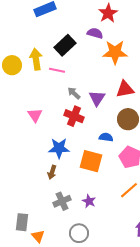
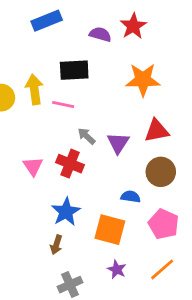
purple semicircle: (95, 33) -> (100, 34), moved
black rectangle: (65, 45) -> (74, 70), turned 40
red cross: (74, 116) -> (70, 164), moved
blue star: (59, 148) -> (66, 212), turned -30
purple star: (89, 201) -> (117, 269), moved

